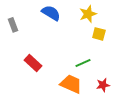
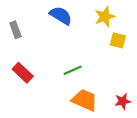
red rectangle: (33, 63) -> (23, 73), moved
green line: (83, 63) -> (73, 70), moved

